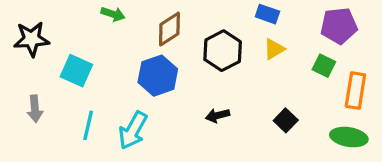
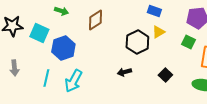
black hexagon: (223, 51) -> (137, 42), moved
cyan square: (76, 71) -> (39, 33), moved
blue hexagon: (158, 76) -> (63, 48), moved

